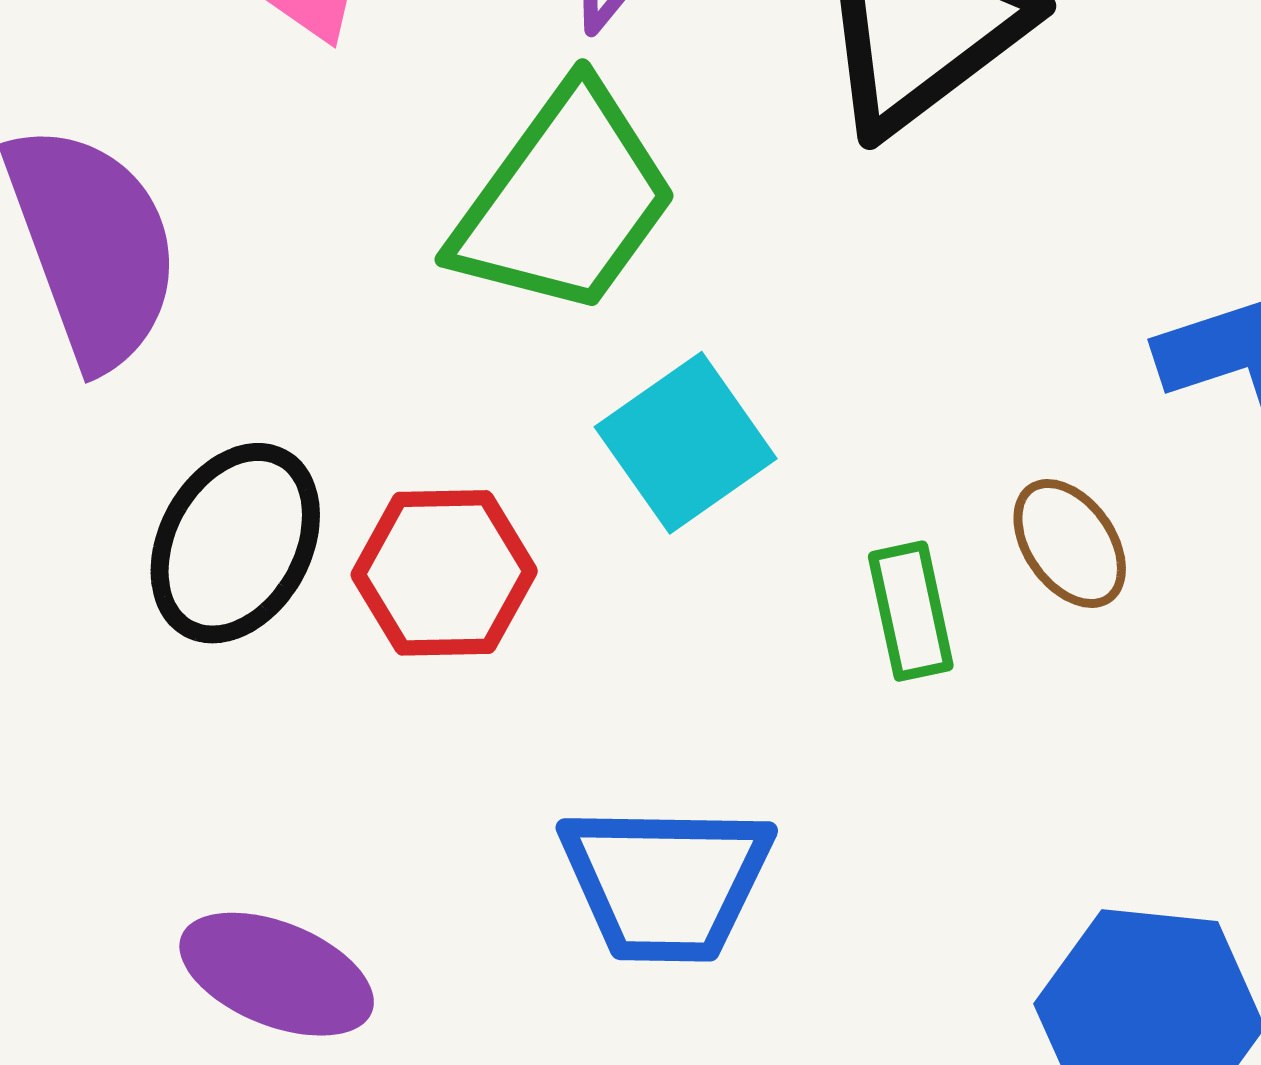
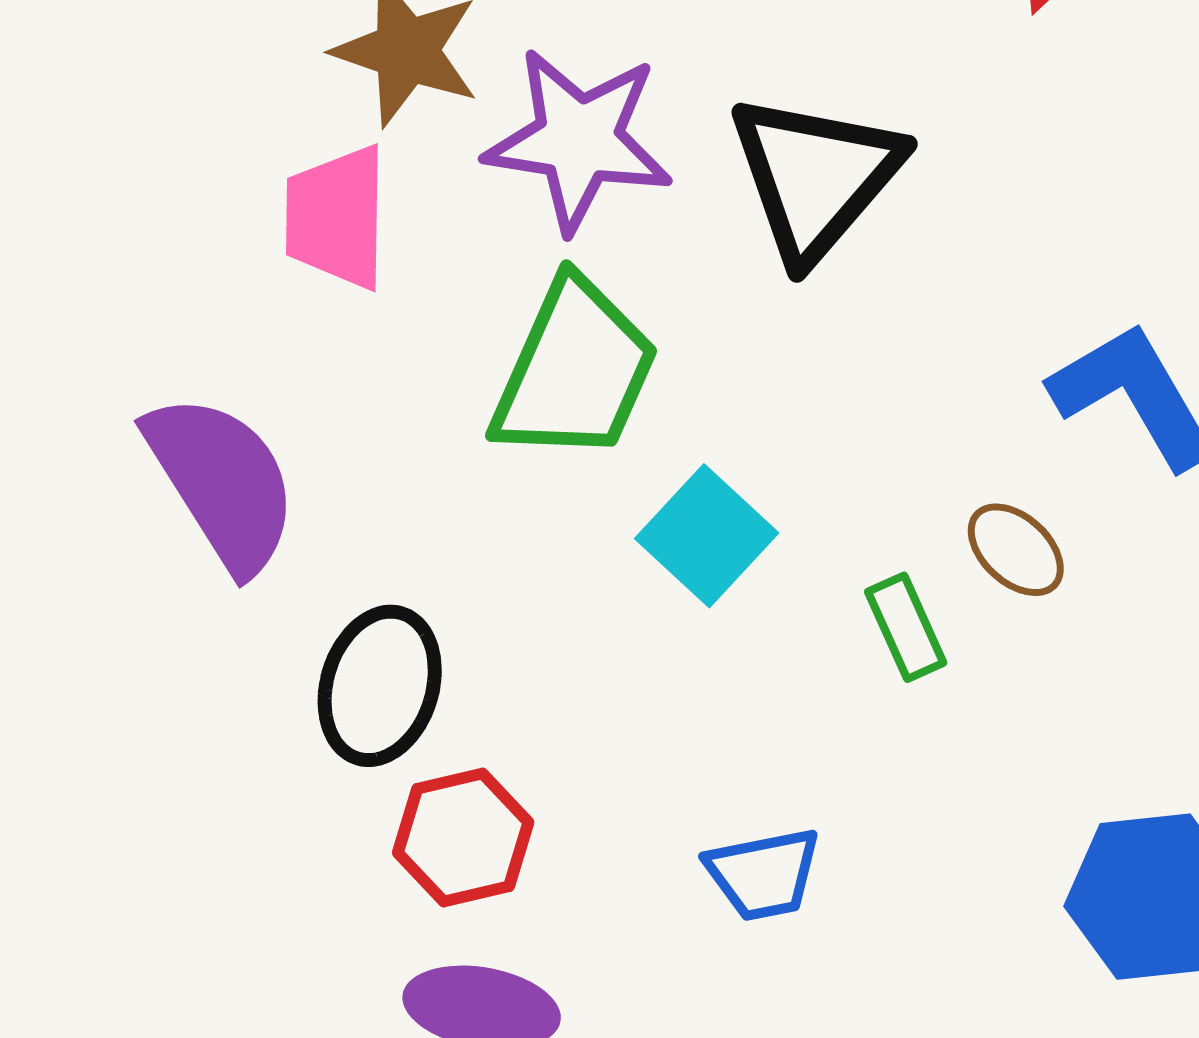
red hexagon: (444, 573) -> (463, 838), moved
blue trapezoid: (666, 882) -> (763, 874), size x0.7

